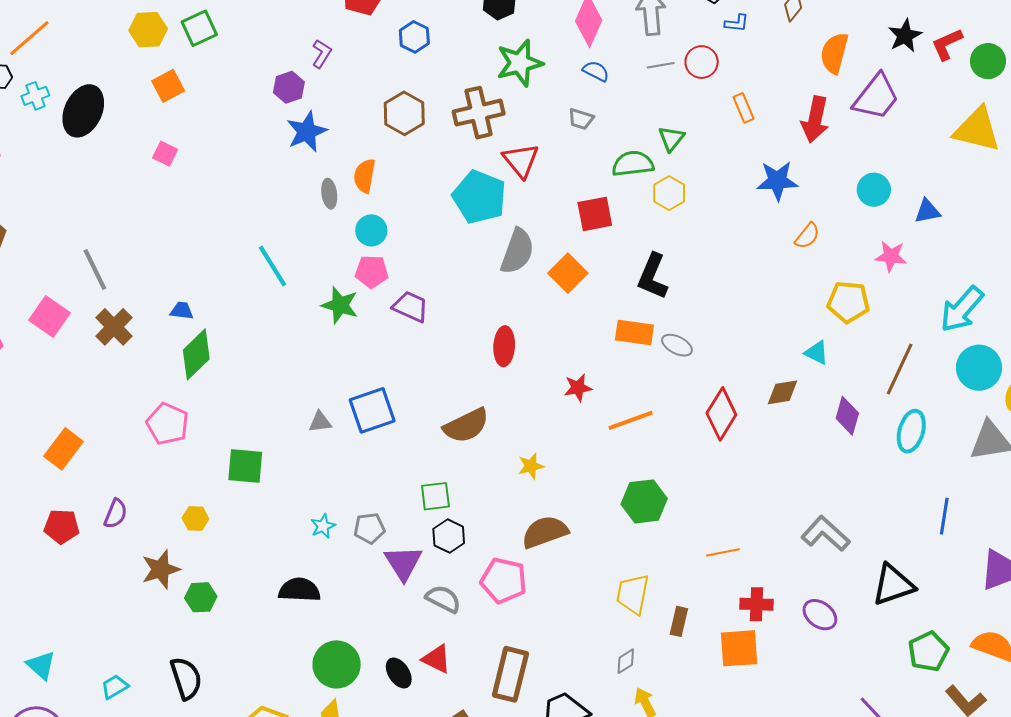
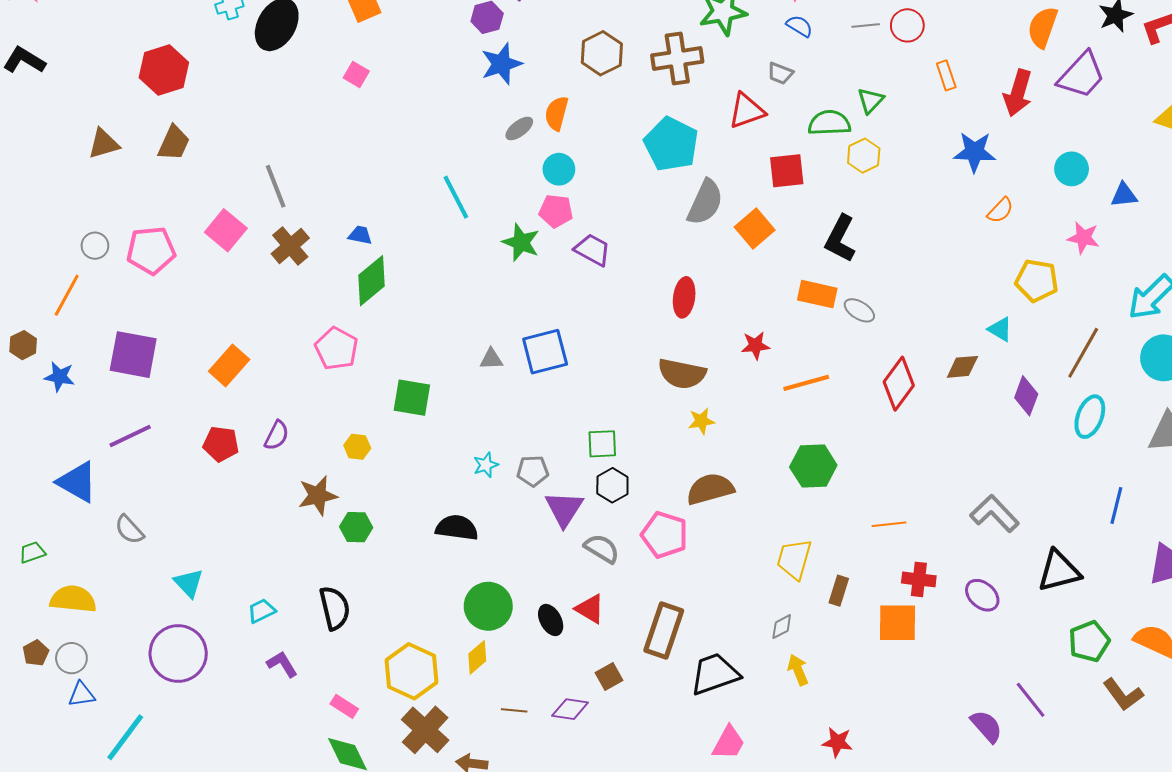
red triangle: (521, 160) -> (747, 111), moved, turned 45
gray ellipse: (329, 194) -> (519, 128), turned 56
brown semicircle: (466, 426) -> (682, 374), moved, turned 33

